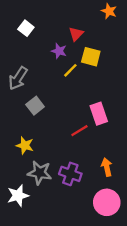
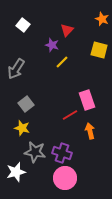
orange star: (109, 11) -> (102, 19), moved
yellow square: (91, 57) -> (99, 50), moved
gray square: (35, 106) -> (26, 104), moved
orange arrow: (107, 167) -> (90, 131), moved
pink circle: (107, 202) -> (65, 178), moved

